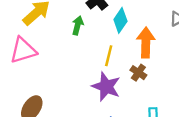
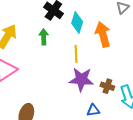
brown cross: (138, 73) -> (107, 86), moved

